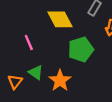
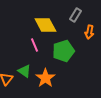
pink line: (29, 42) -> (34, 45), moved

